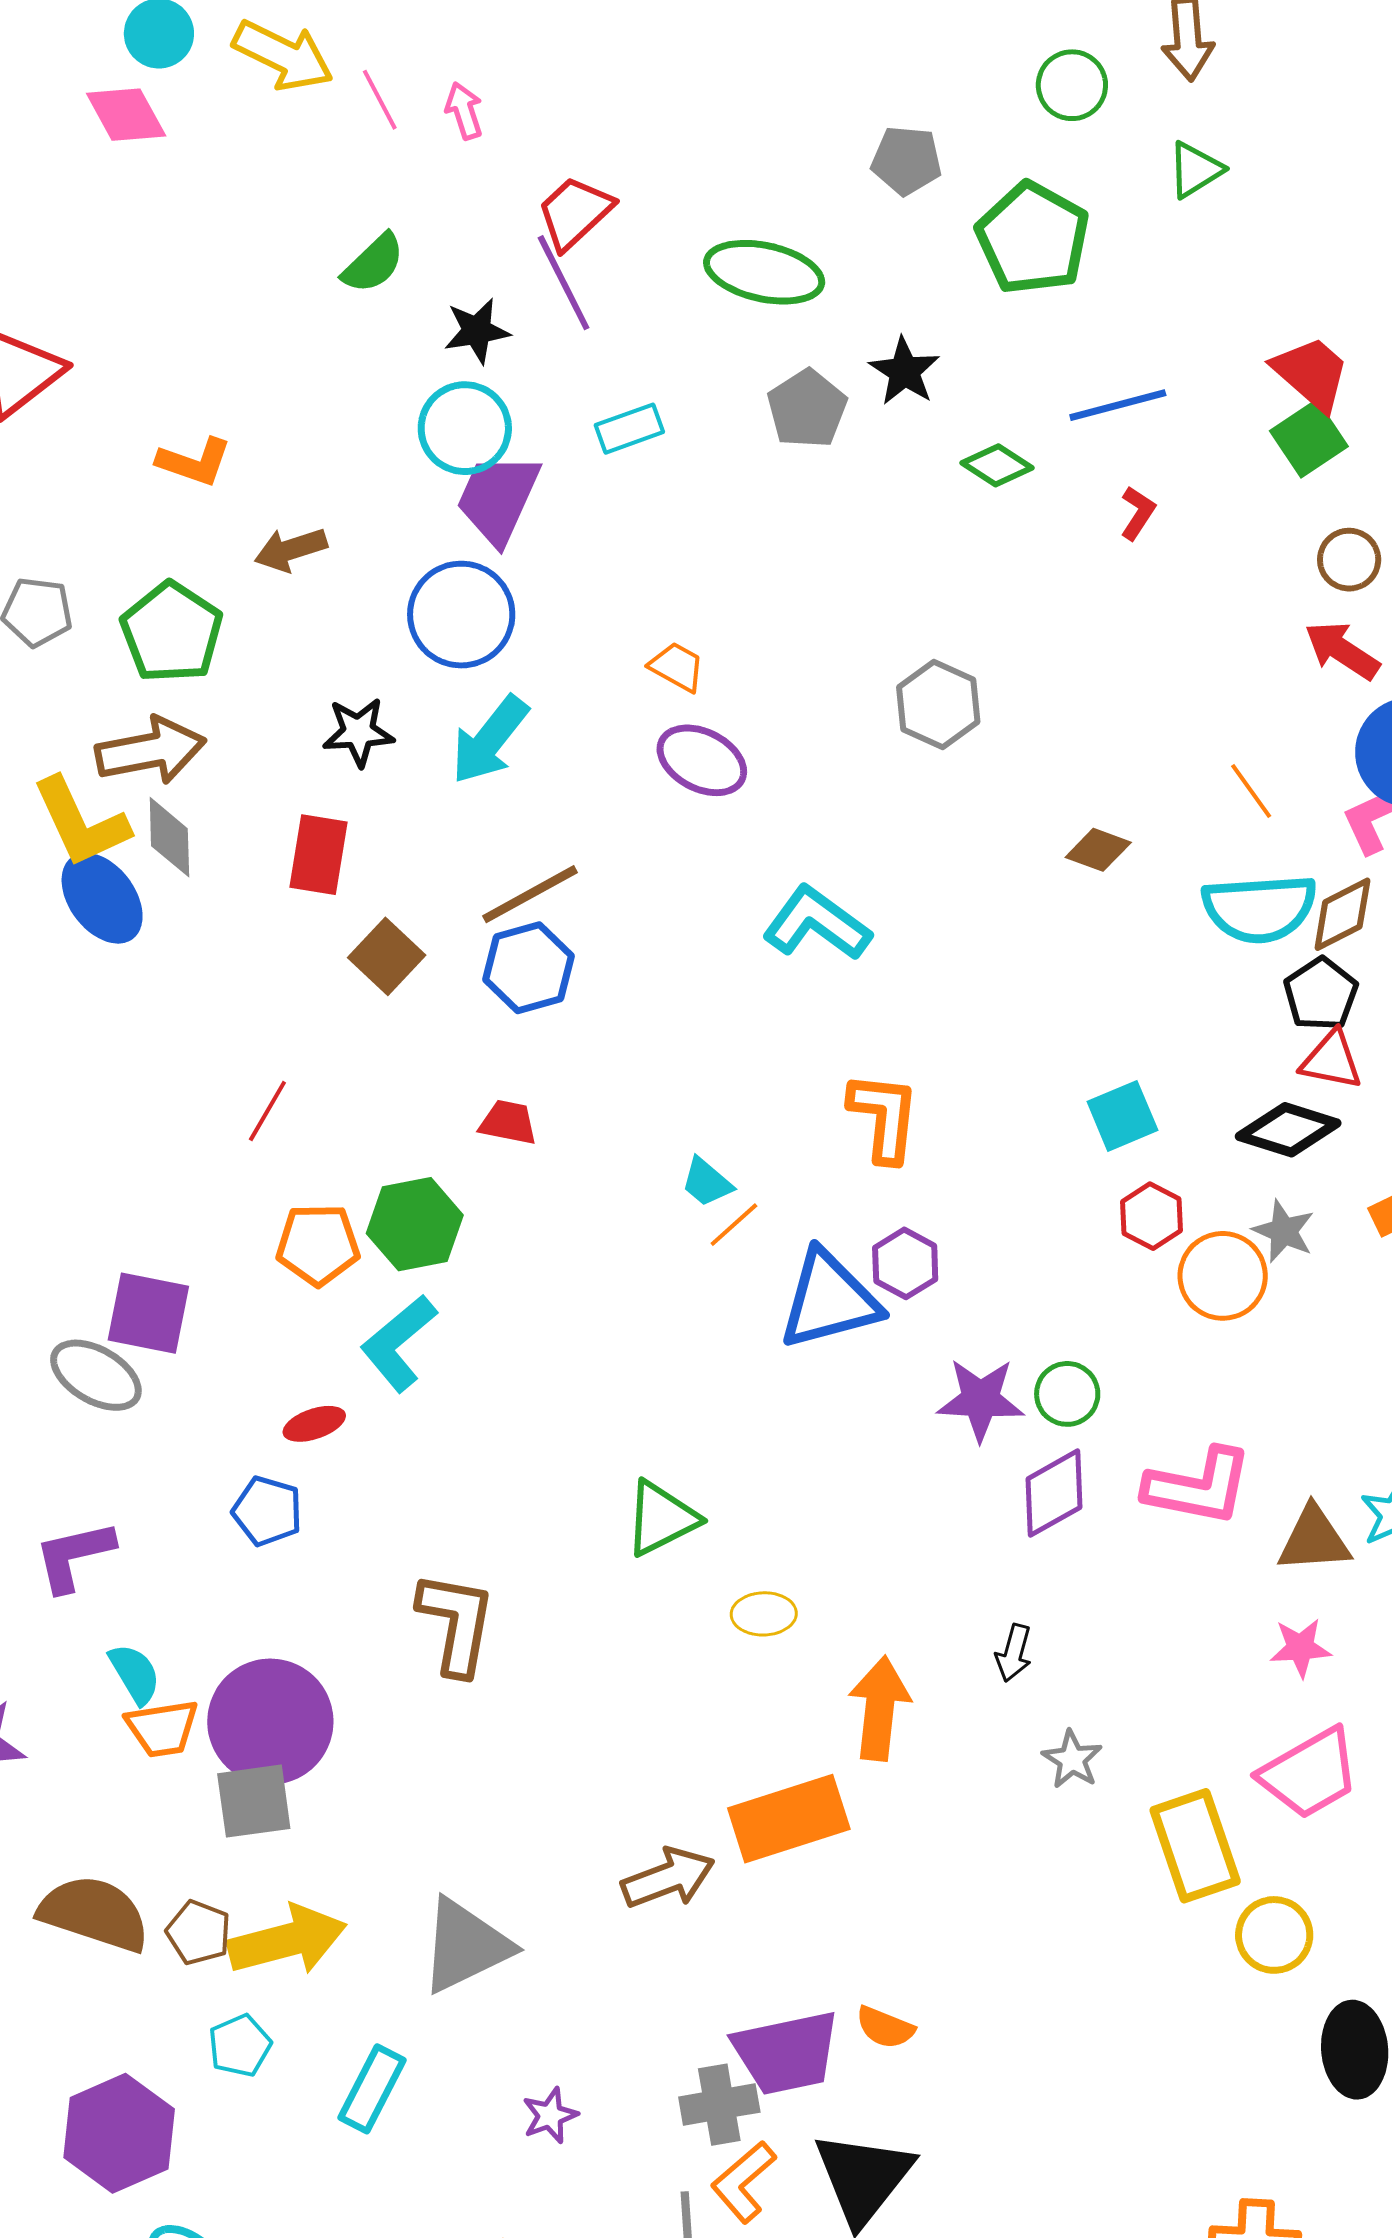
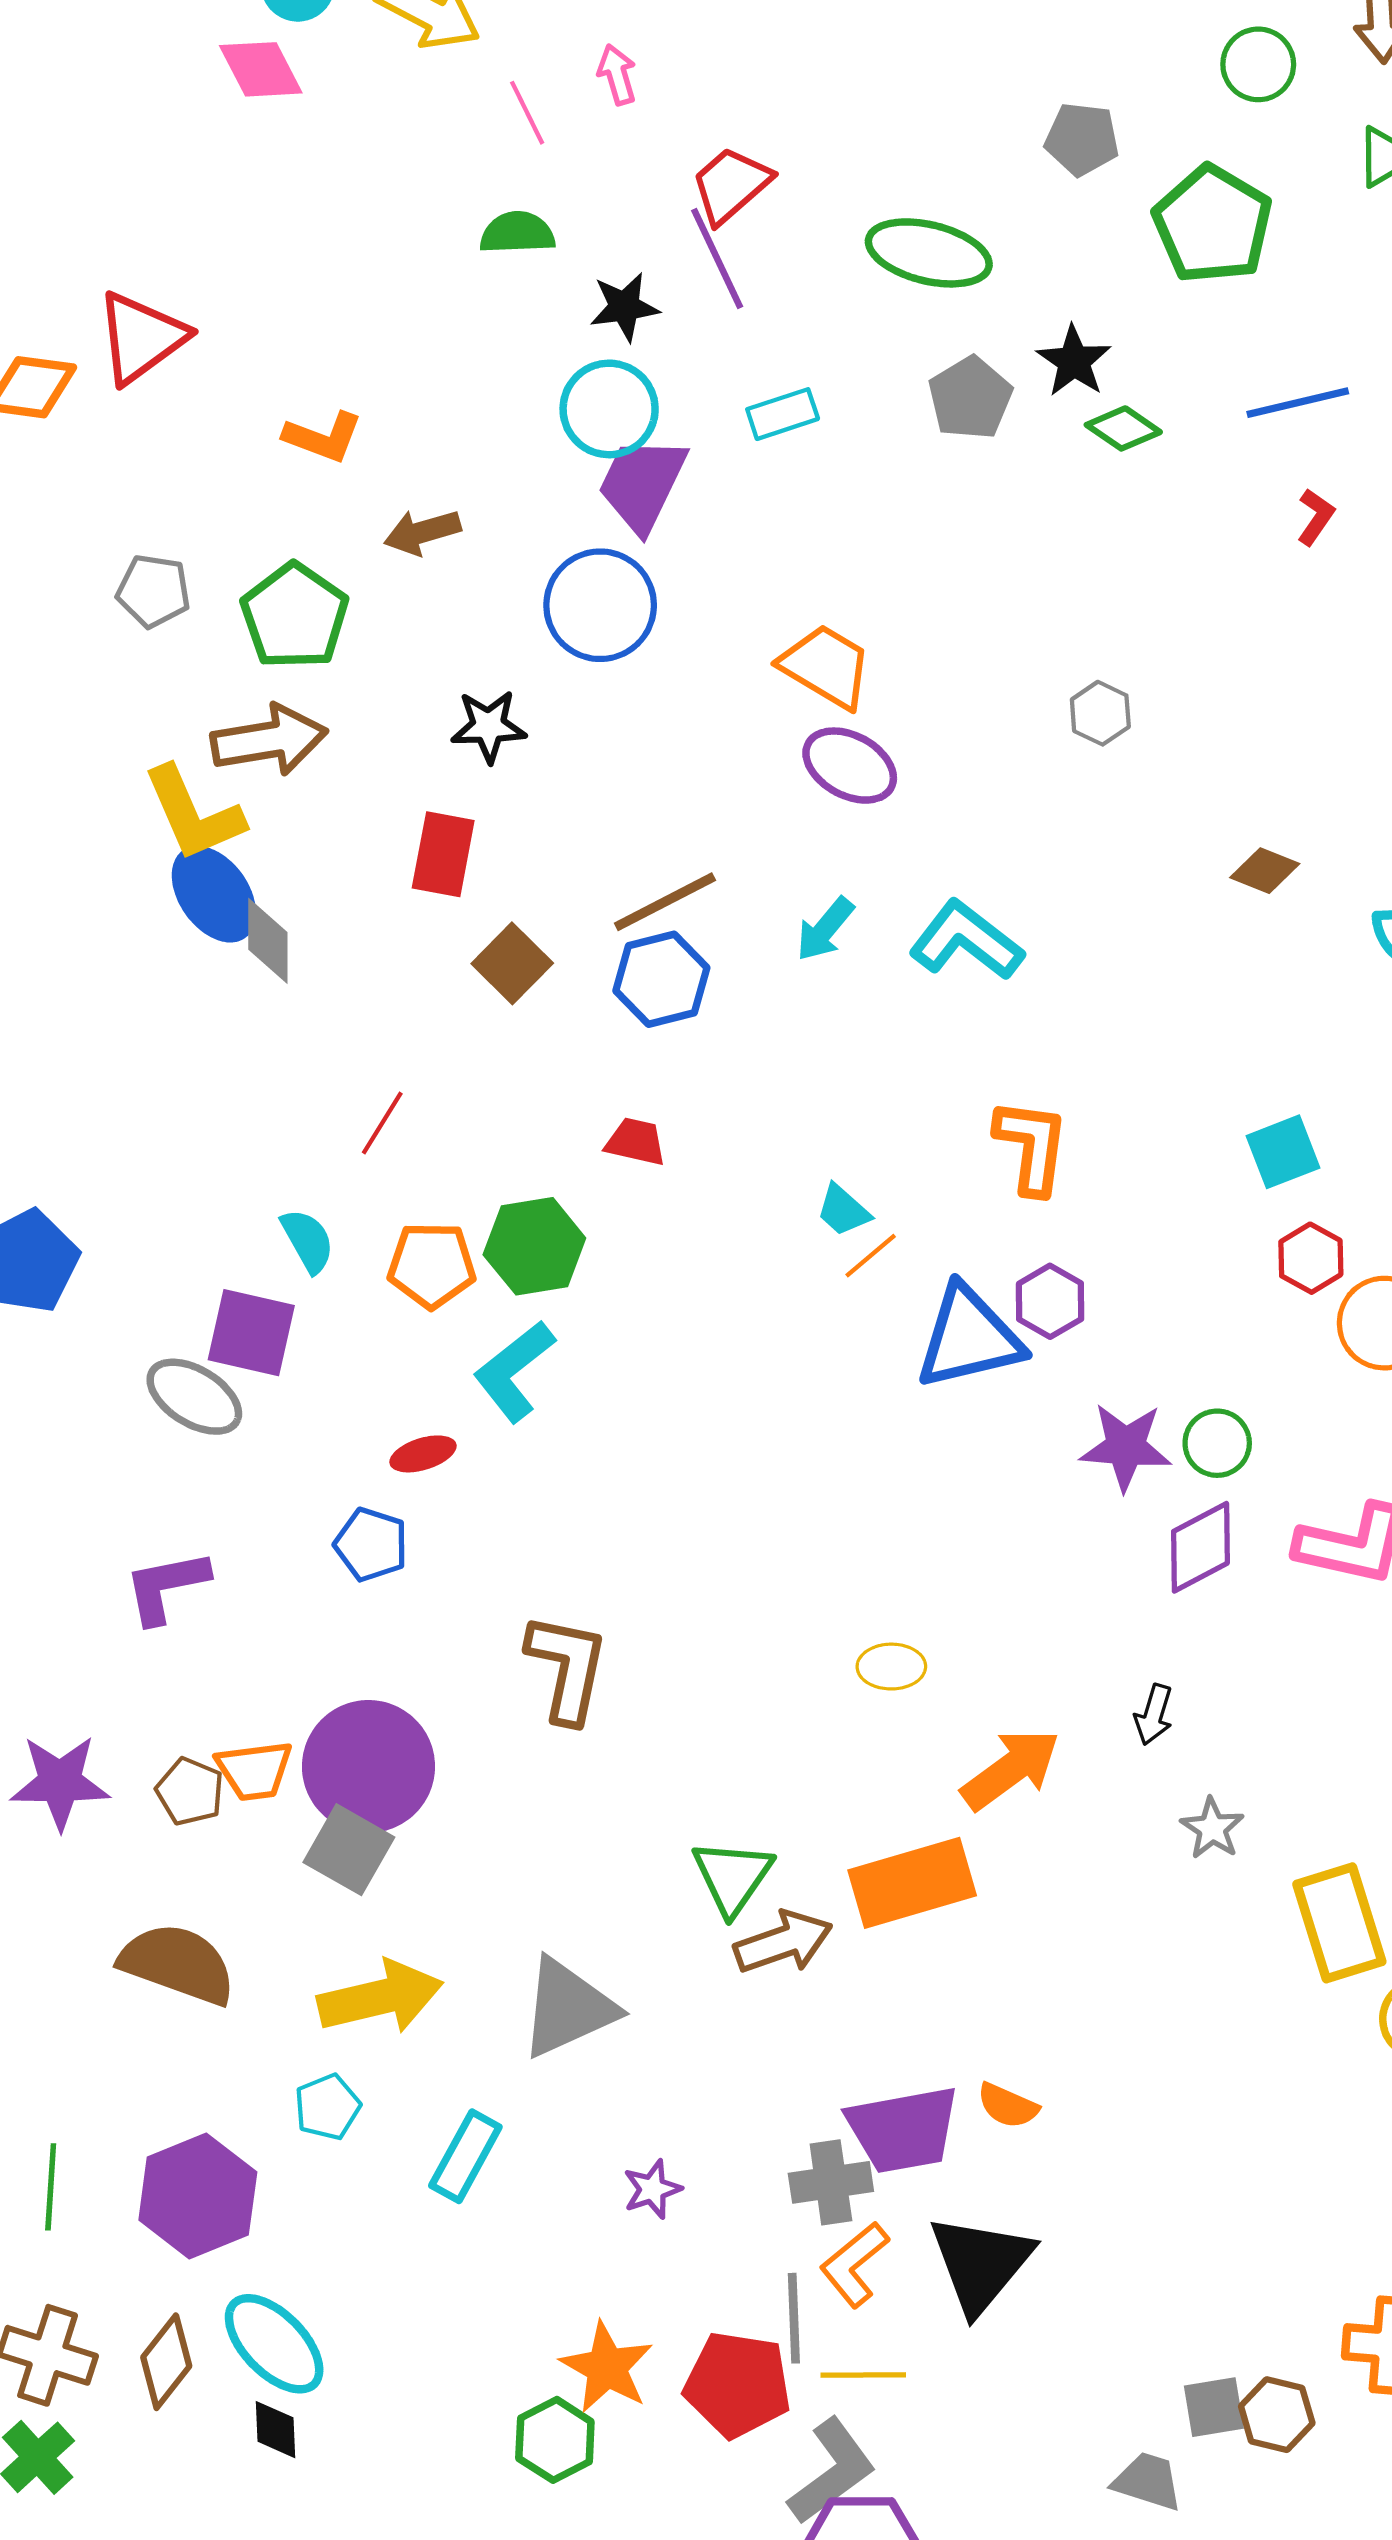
pink line: (380, 100) -> (527, 113), moved
green semicircle: (373, 263) -> (517, 233), turned -140
green diamond: (997, 465) -> (1123, 428), moved
orange trapezoid: (677, 667) -> (826, 666), size x1.6
gray hexagon: (938, 704) -> (1100, 713), size x0.7
cyan arrow: (490, 740) -> (825, 929), moved, size x0.7
gray diamond: (169, 837) -> (268, 941), moved
green triangle: (661, 1518) -> (732, 1877), moved, turned -30
cyan semicircle: (135, 1674) -> (308, 1241), moved
orange arrow: (879, 1708) -> (1011, 1769), turned 46
gray square: (254, 1801) -> (349, 1850), turned 36
brown pentagon: (199, 1933) -> (190, 1792), moved

